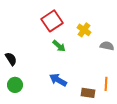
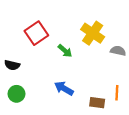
red square: (52, 21) -> (36, 33), moved
yellow cross: (84, 30) -> (93, 33), size x1.5
black semicircle: (11, 59) -> (12, 65), turned 136

